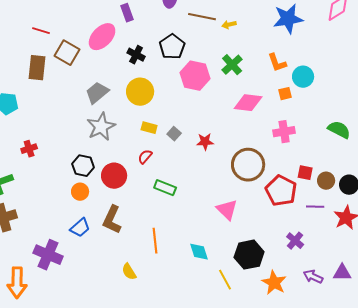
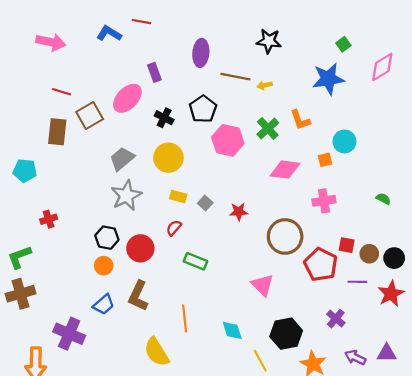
brown square: (67, 53) -> (90, 116), turned 30
orange L-shape: (277, 63) -> (300, 120), moved
green semicircle: (339, 130) -> (383, 199), size x0.6
yellow semicircle: (129, 272) -> (157, 352), size x1.6

